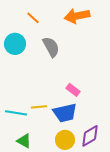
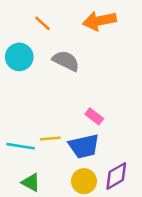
gray semicircle: (51, 47) -> (66, 61), turned -35

